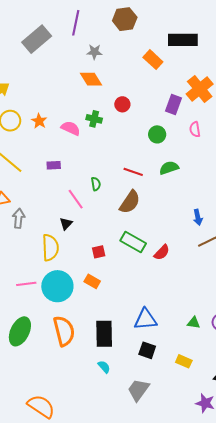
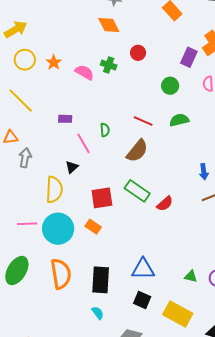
purple rectangle: (54, 165) -> (65, 119), moved
red square: (99, 252) -> (102, 198), size x1.6
yellow rectangle: (184, 361) -> (178, 314), size x1.8

